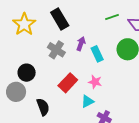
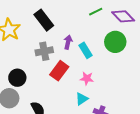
gray cross: (56, 50) -> (44, 51), turned -36
red rectangle: (68, 83) -> (59, 71), moved

